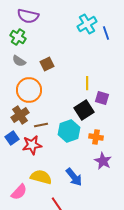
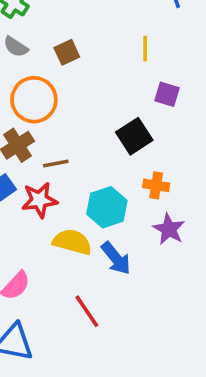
yellow line: (87, 83) -> (145, 49), moved
purple square: (102, 98) -> (167, 94), moved
cyan hexagon: (69, 131) -> (107, 207), moved
yellow semicircle: (41, 177) -> (72, 242), moved

